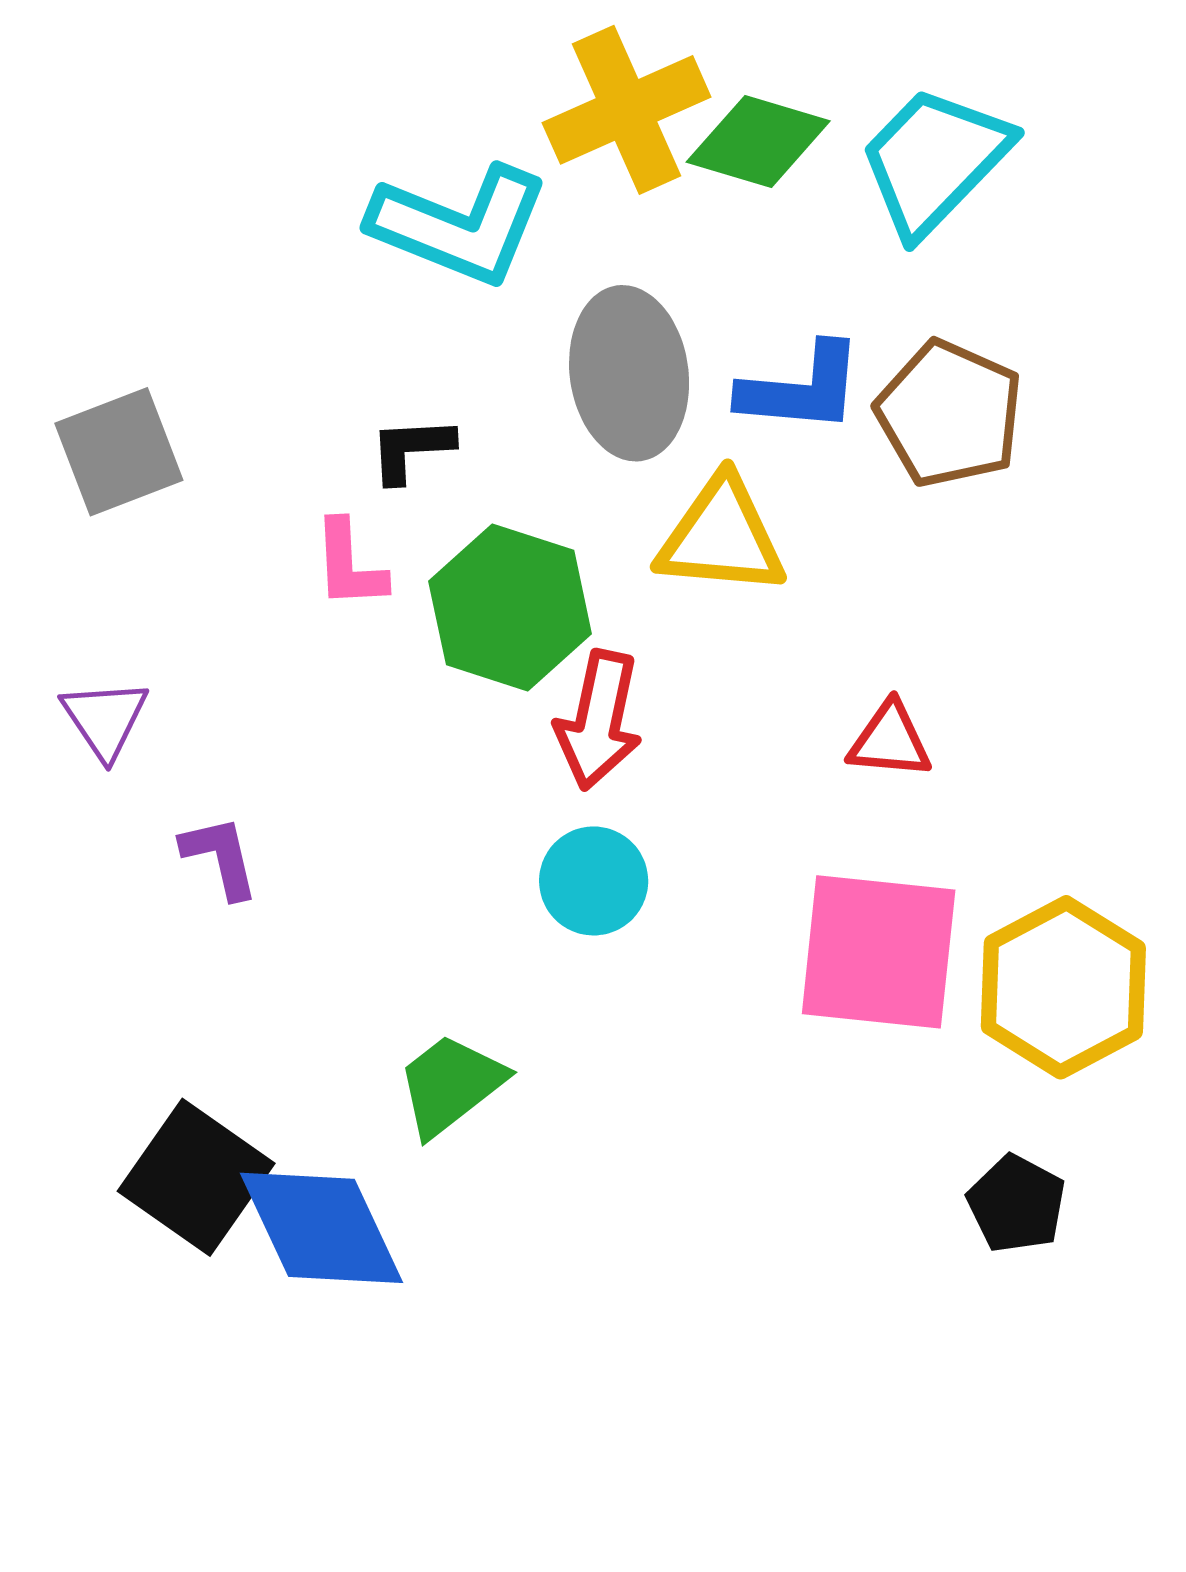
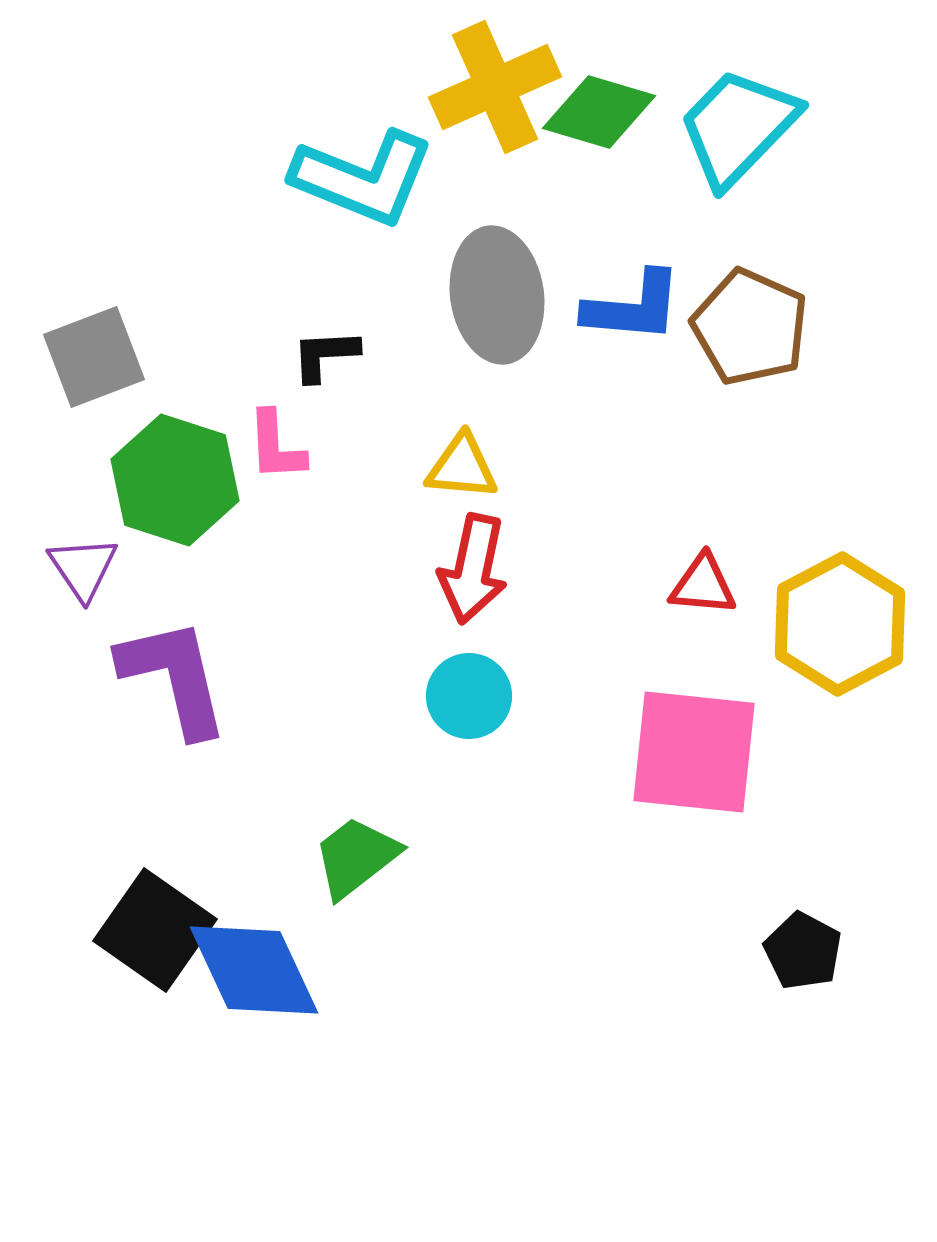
yellow triangle: (722, 537) -> (462, 467), moved, size x0.7
green hexagon: (510, 607) -> (175, 480), moved
purple L-shape: (220, 857) -> (174, 677), size x1.8
yellow hexagon: (1063, 987) -> (840, 624), moved

